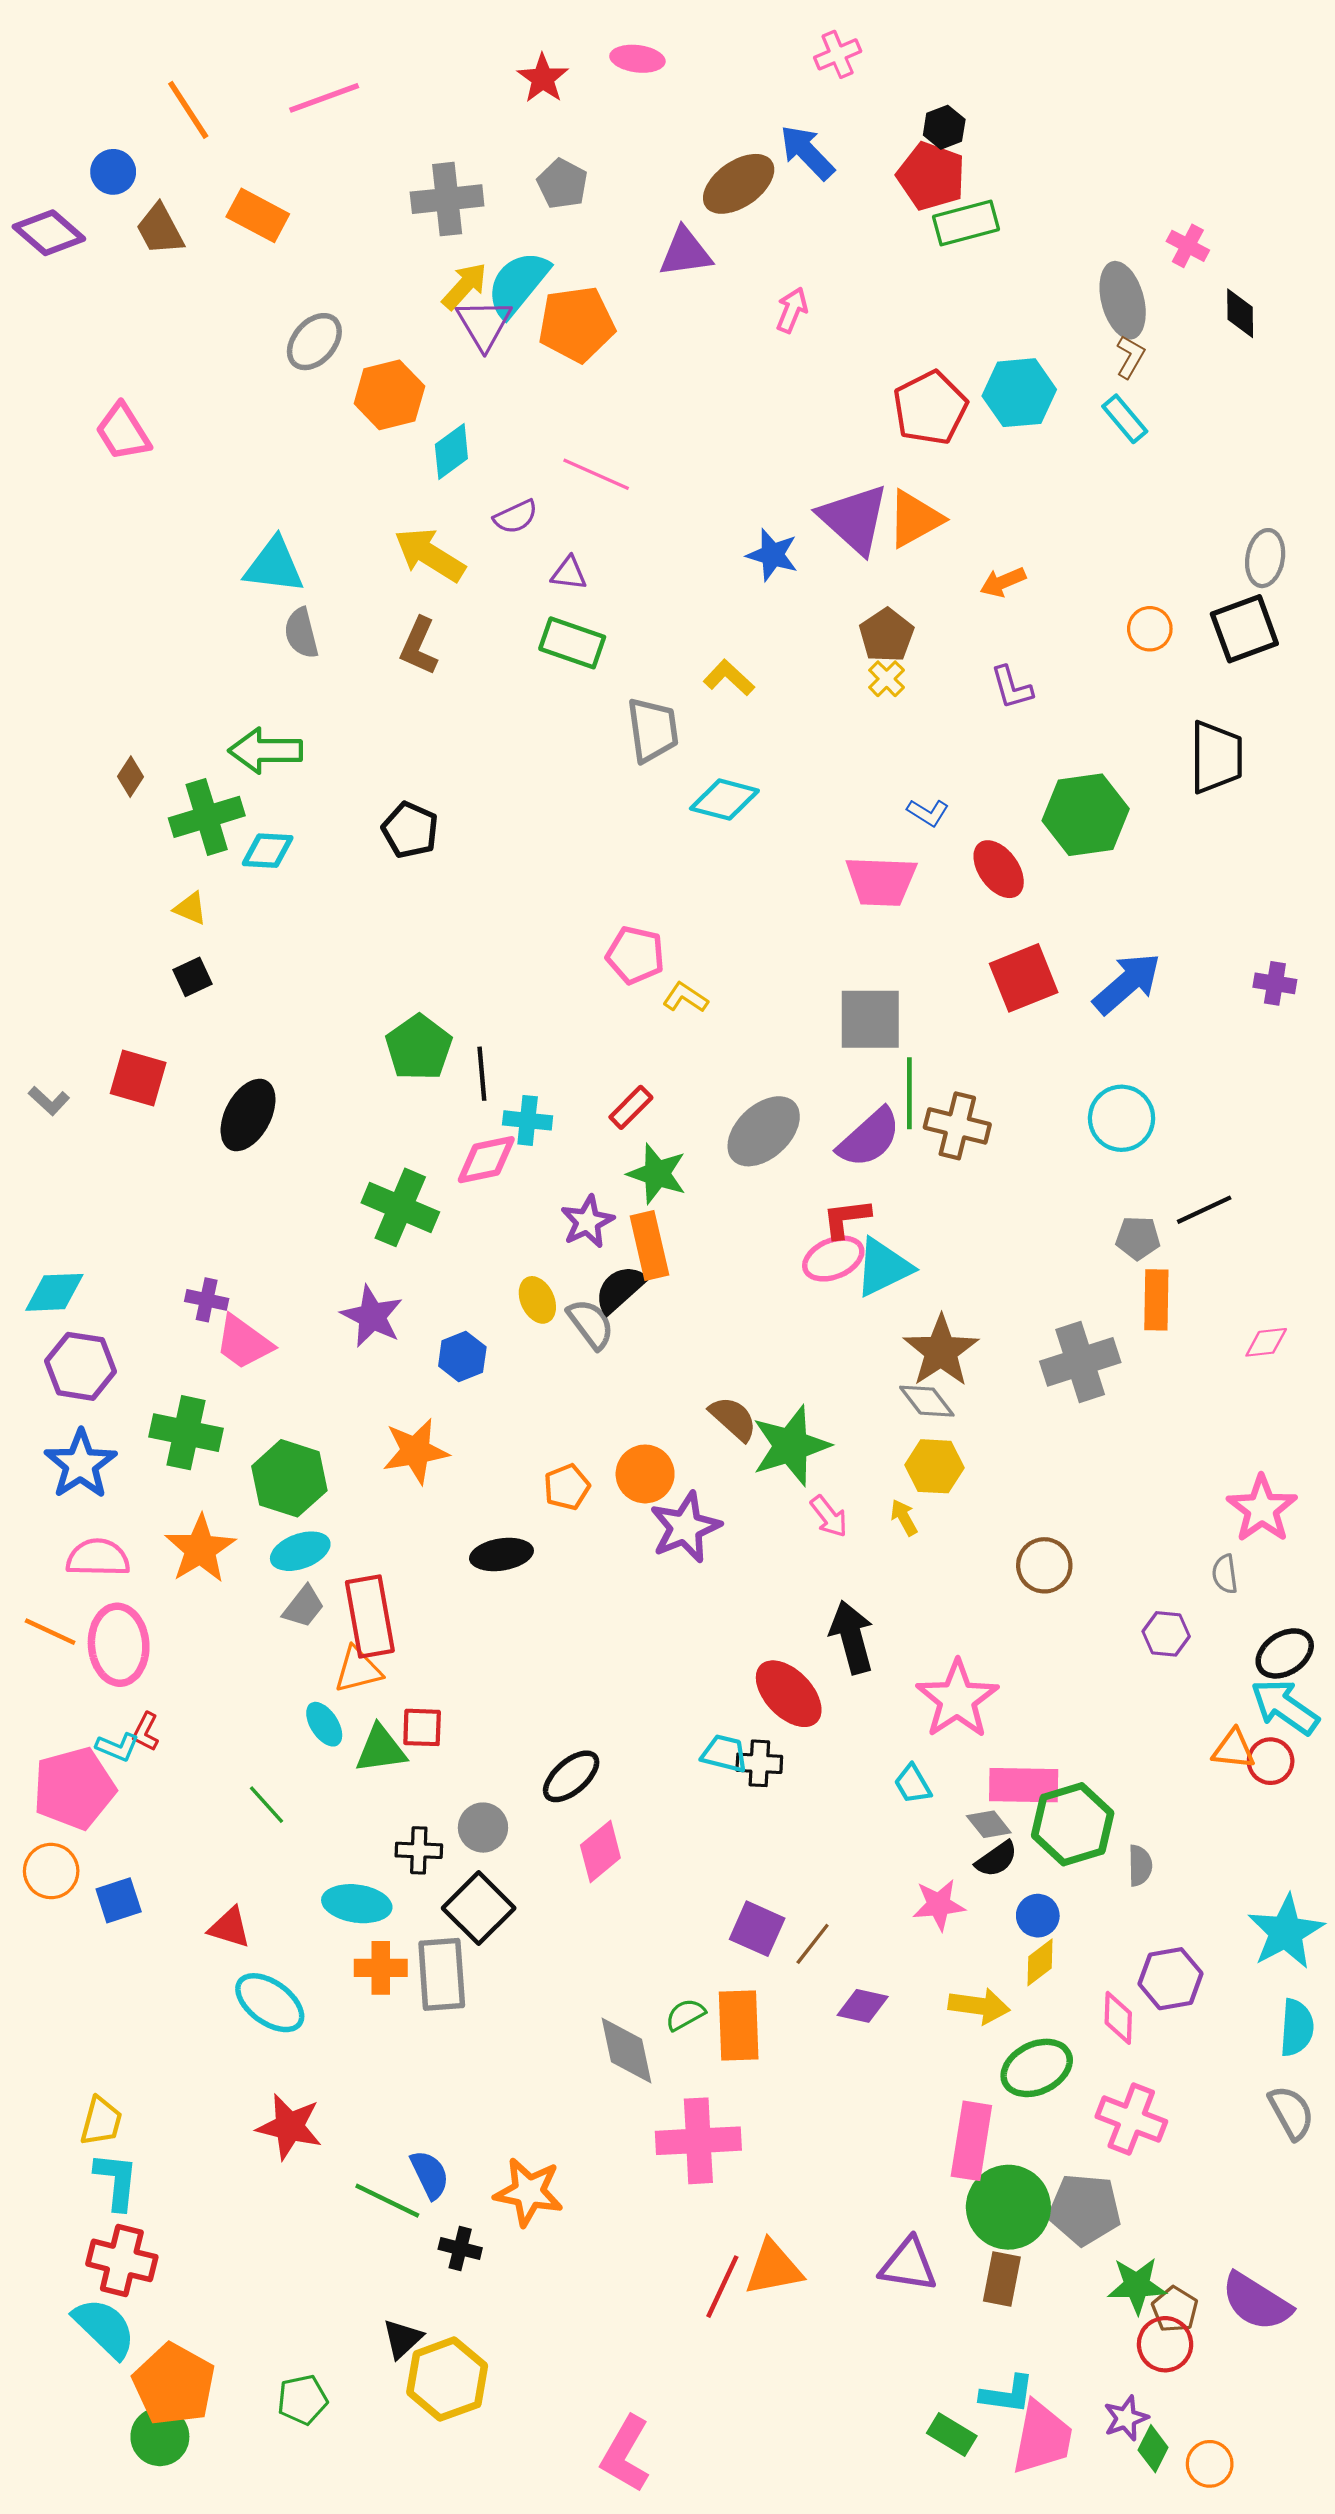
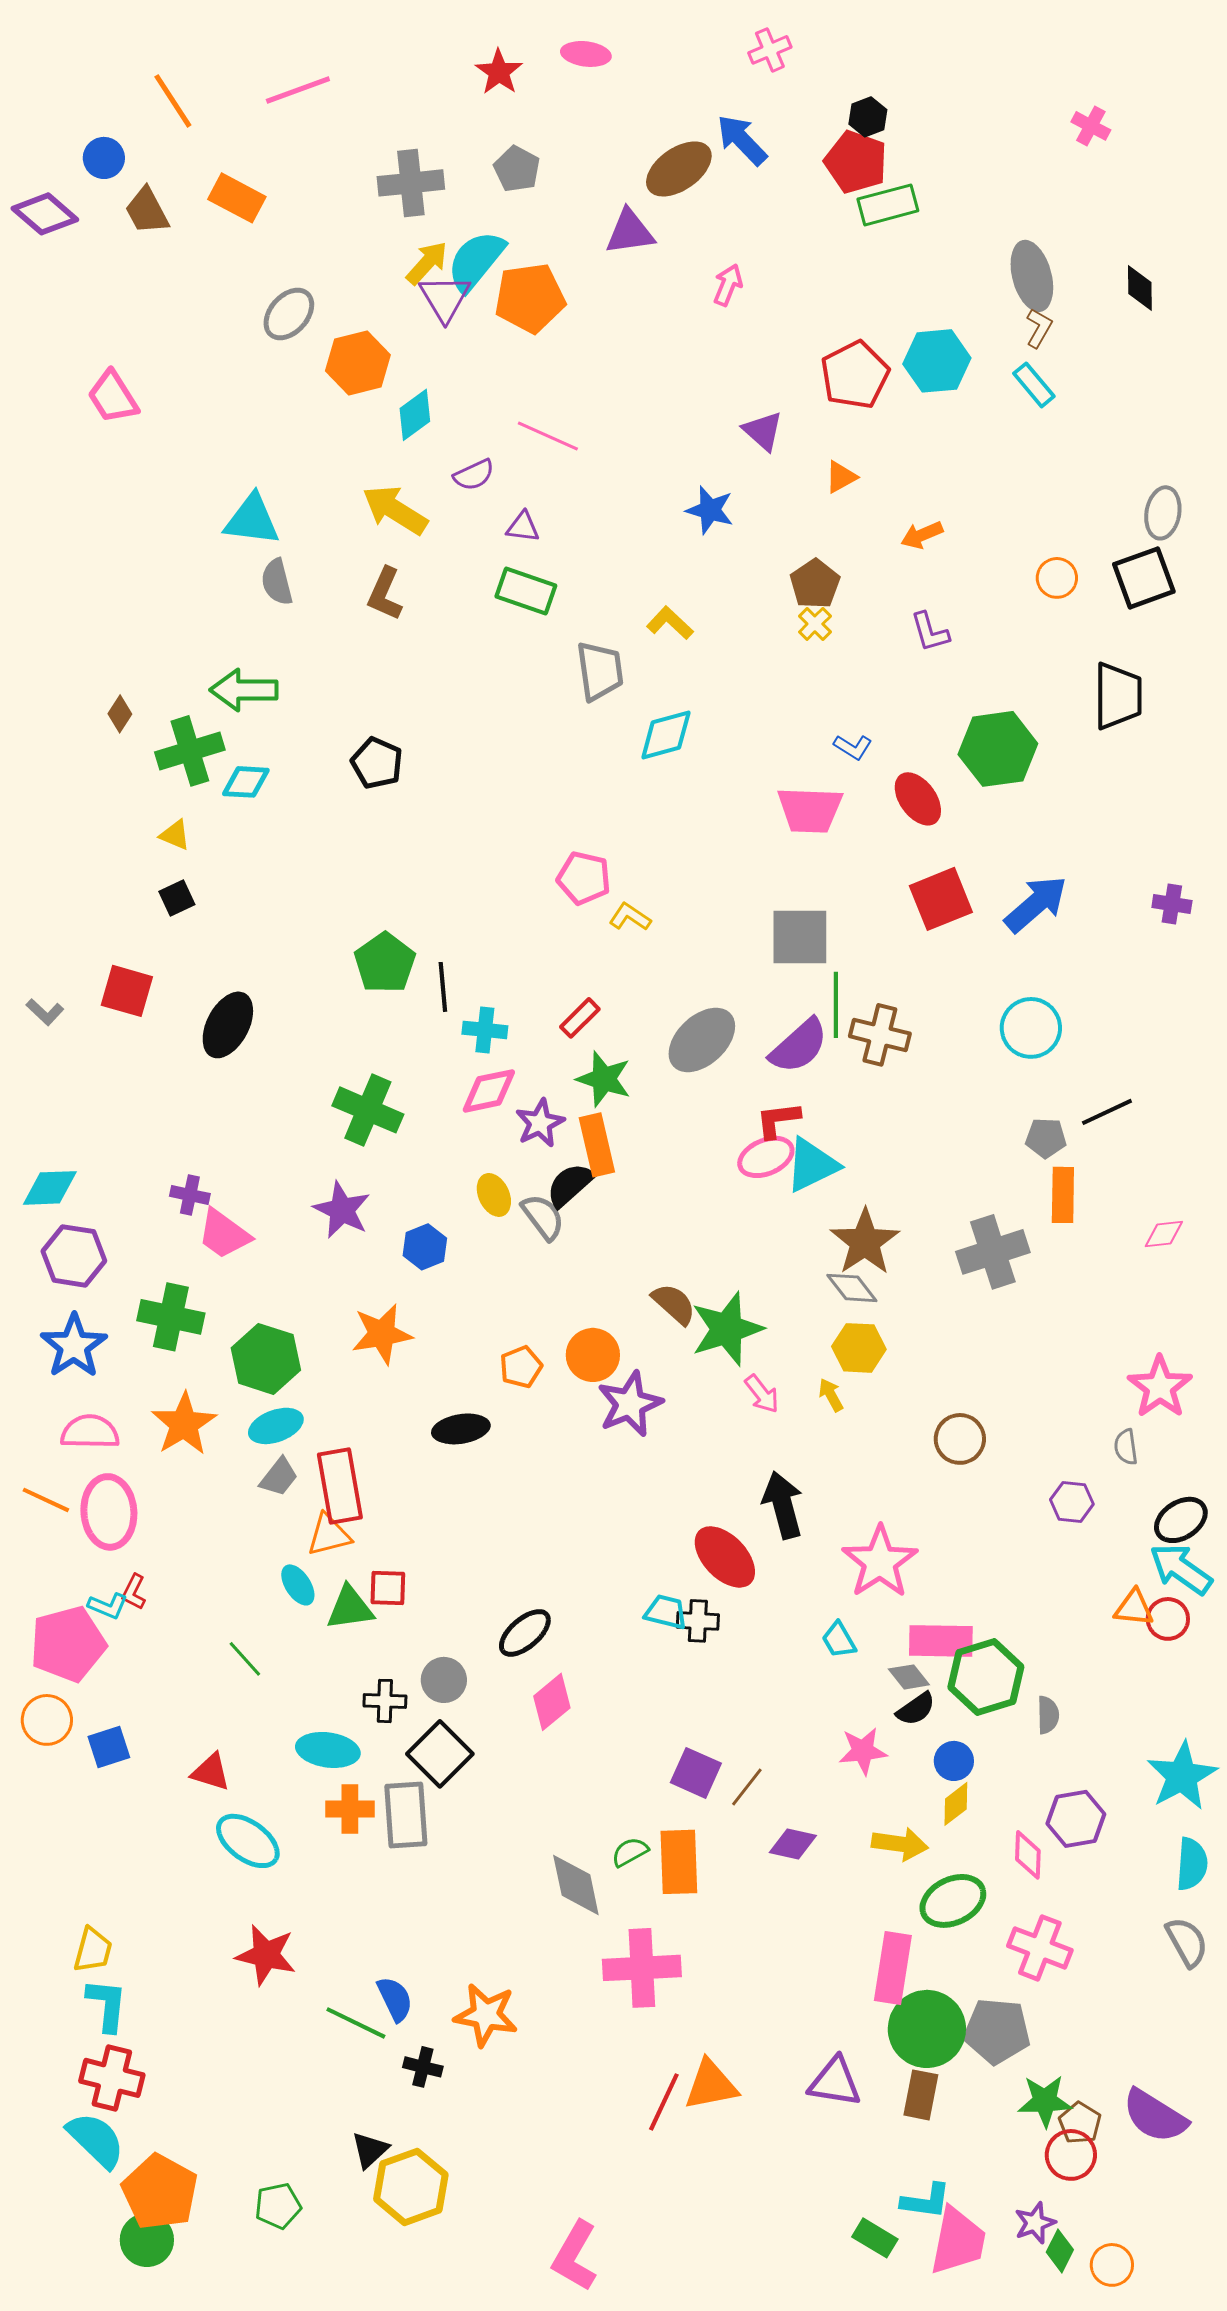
pink cross: (1188, 246) -> (1091, 126), moved
purple triangle: (854, 519) -> (763, 431), moved, size x0.6
orange triangle: (915, 519) -> (841, 477), size x0.6
cyan diamond: (724, 800) -> (666, 735), turned -30
pink diamond: (486, 1160) -> (489, 1091), moved

